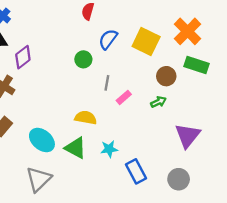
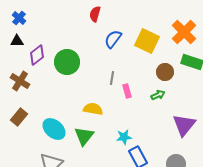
green circle: (83, 59) -> (67, 62), moved, size x1.6
pink rectangle: (124, 97) -> (127, 91), turned -64
green triangle: (76, 148) -> (84, 136), turned 40
cyan star: (109, 149) -> (124, 137), moved

